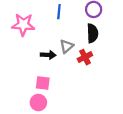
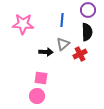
blue line: (59, 12) -> (62, 20), moved

